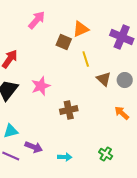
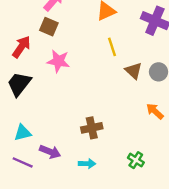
brown square: (64, 42) -> (49, 27), moved
pink star: (41, 86) -> (58, 61), moved, turned 30
brown cross: (69, 110) -> (92, 128), moved

